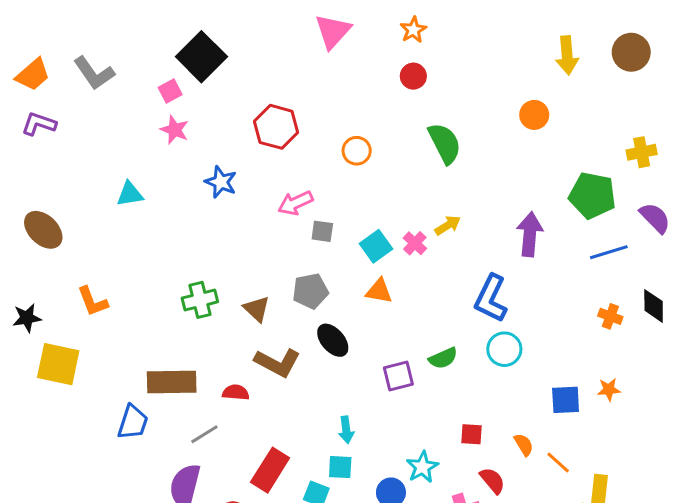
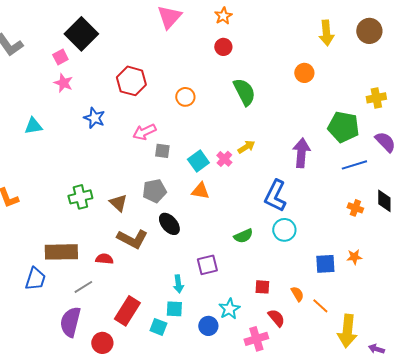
purple square: (398, 376) -> (207, 265), moved

